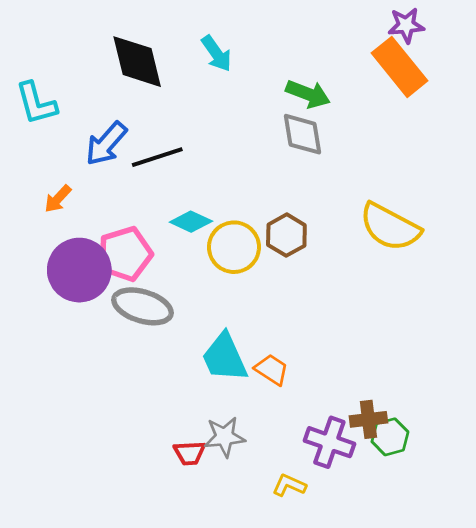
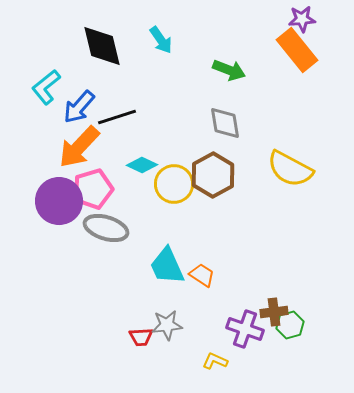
cyan L-shape: (36, 103) -> (46, 87), moved, turned 66
gray diamond: (303, 134) -> (225, 123), moved
orange arrow: (58, 199) -> (79, 147), moved, size x2.0
brown hexagon: (286, 235) -> (213, 175), size x1.4

